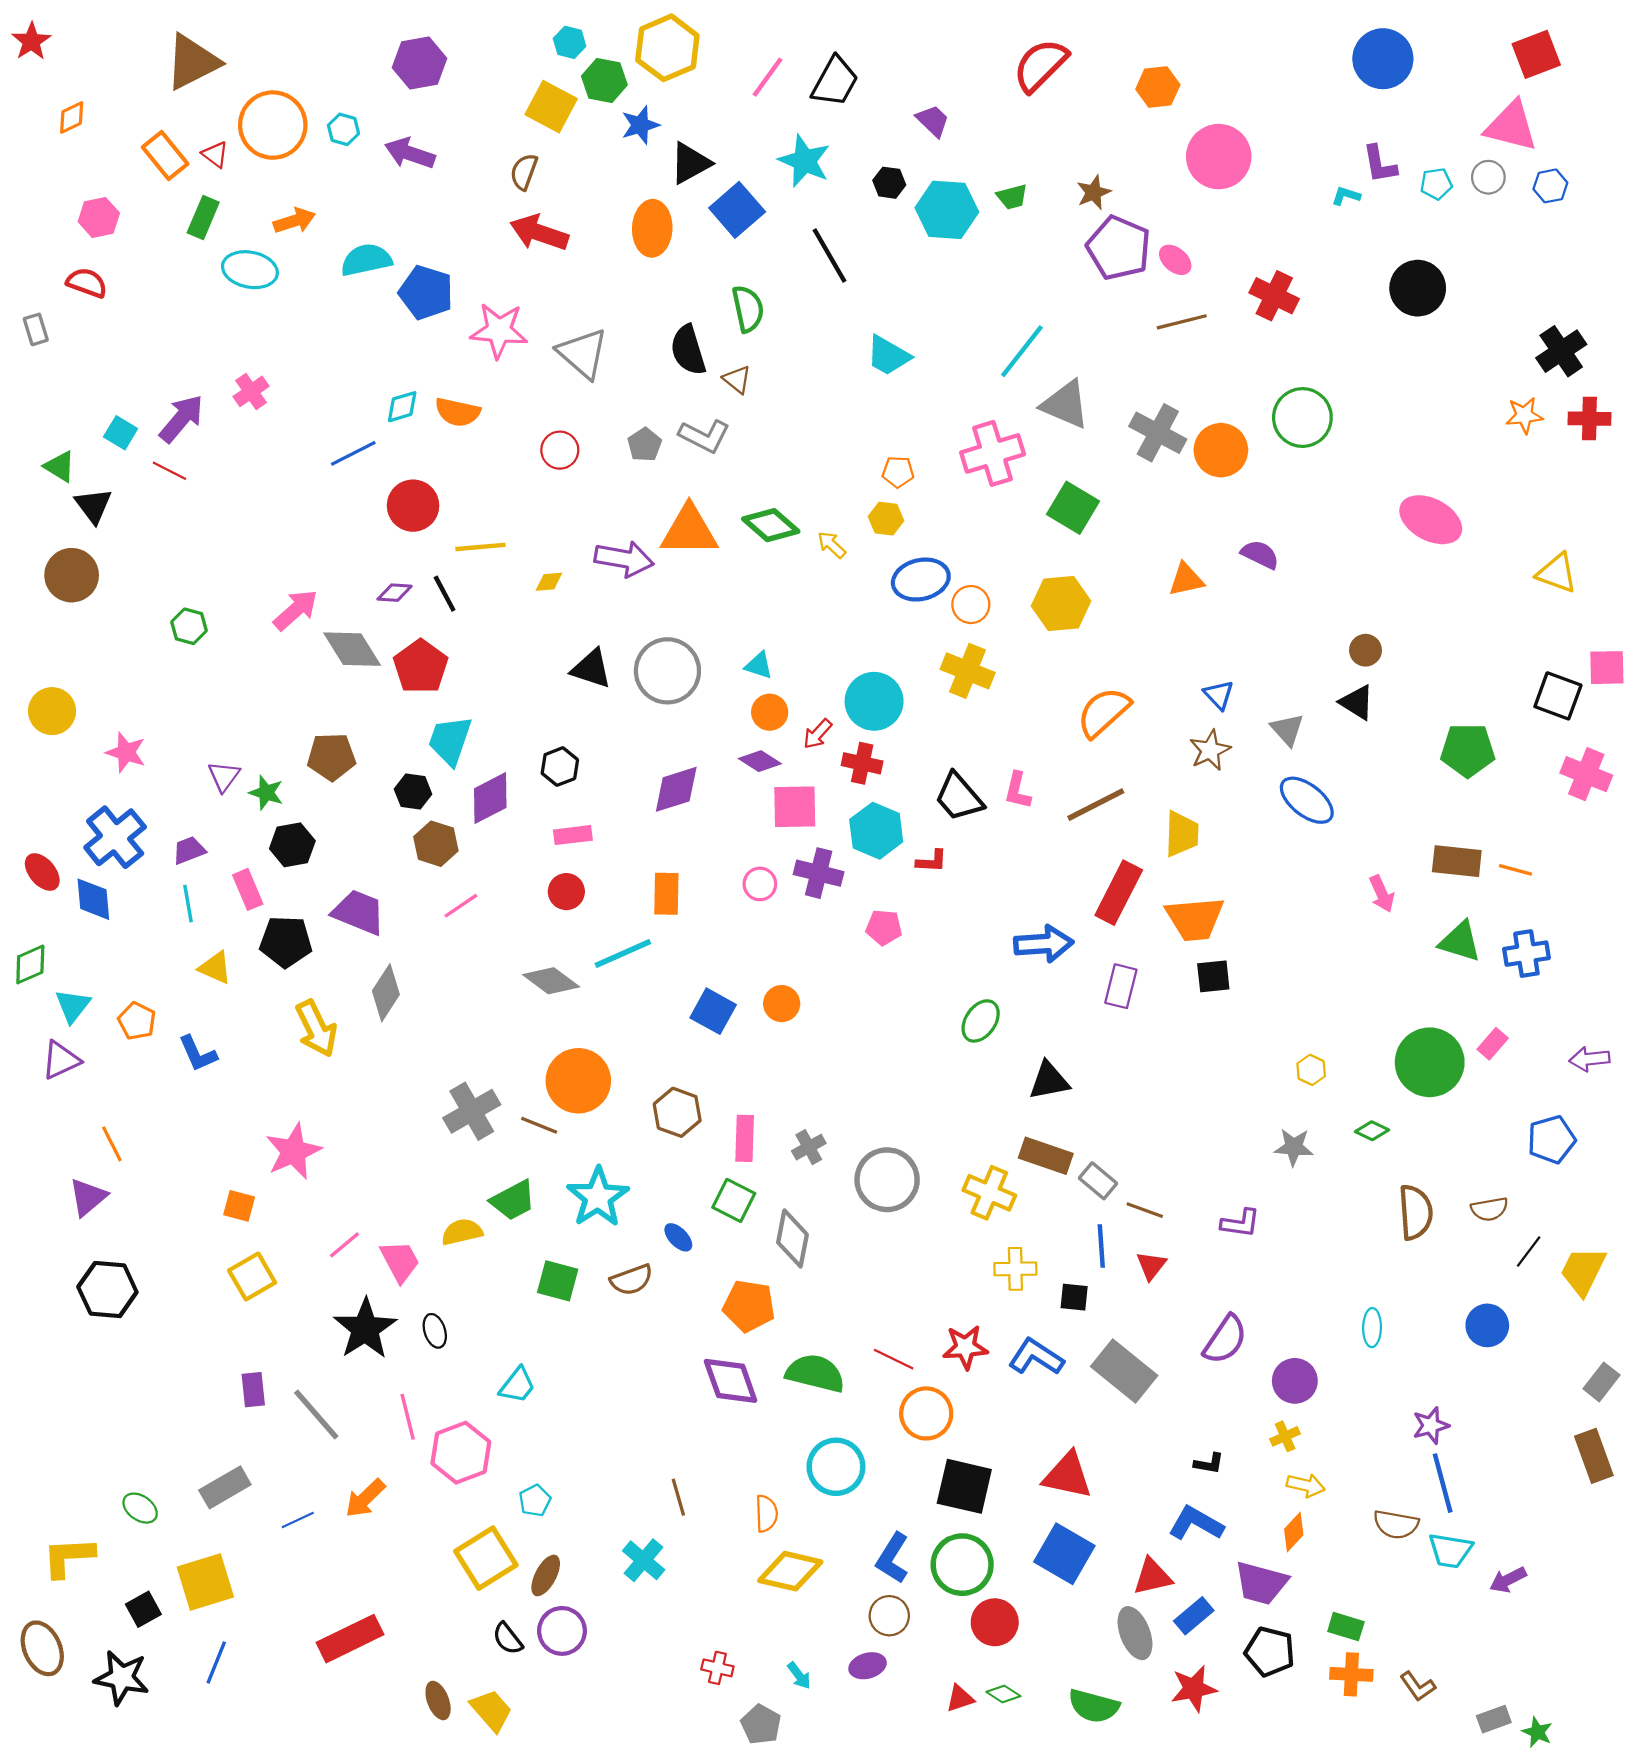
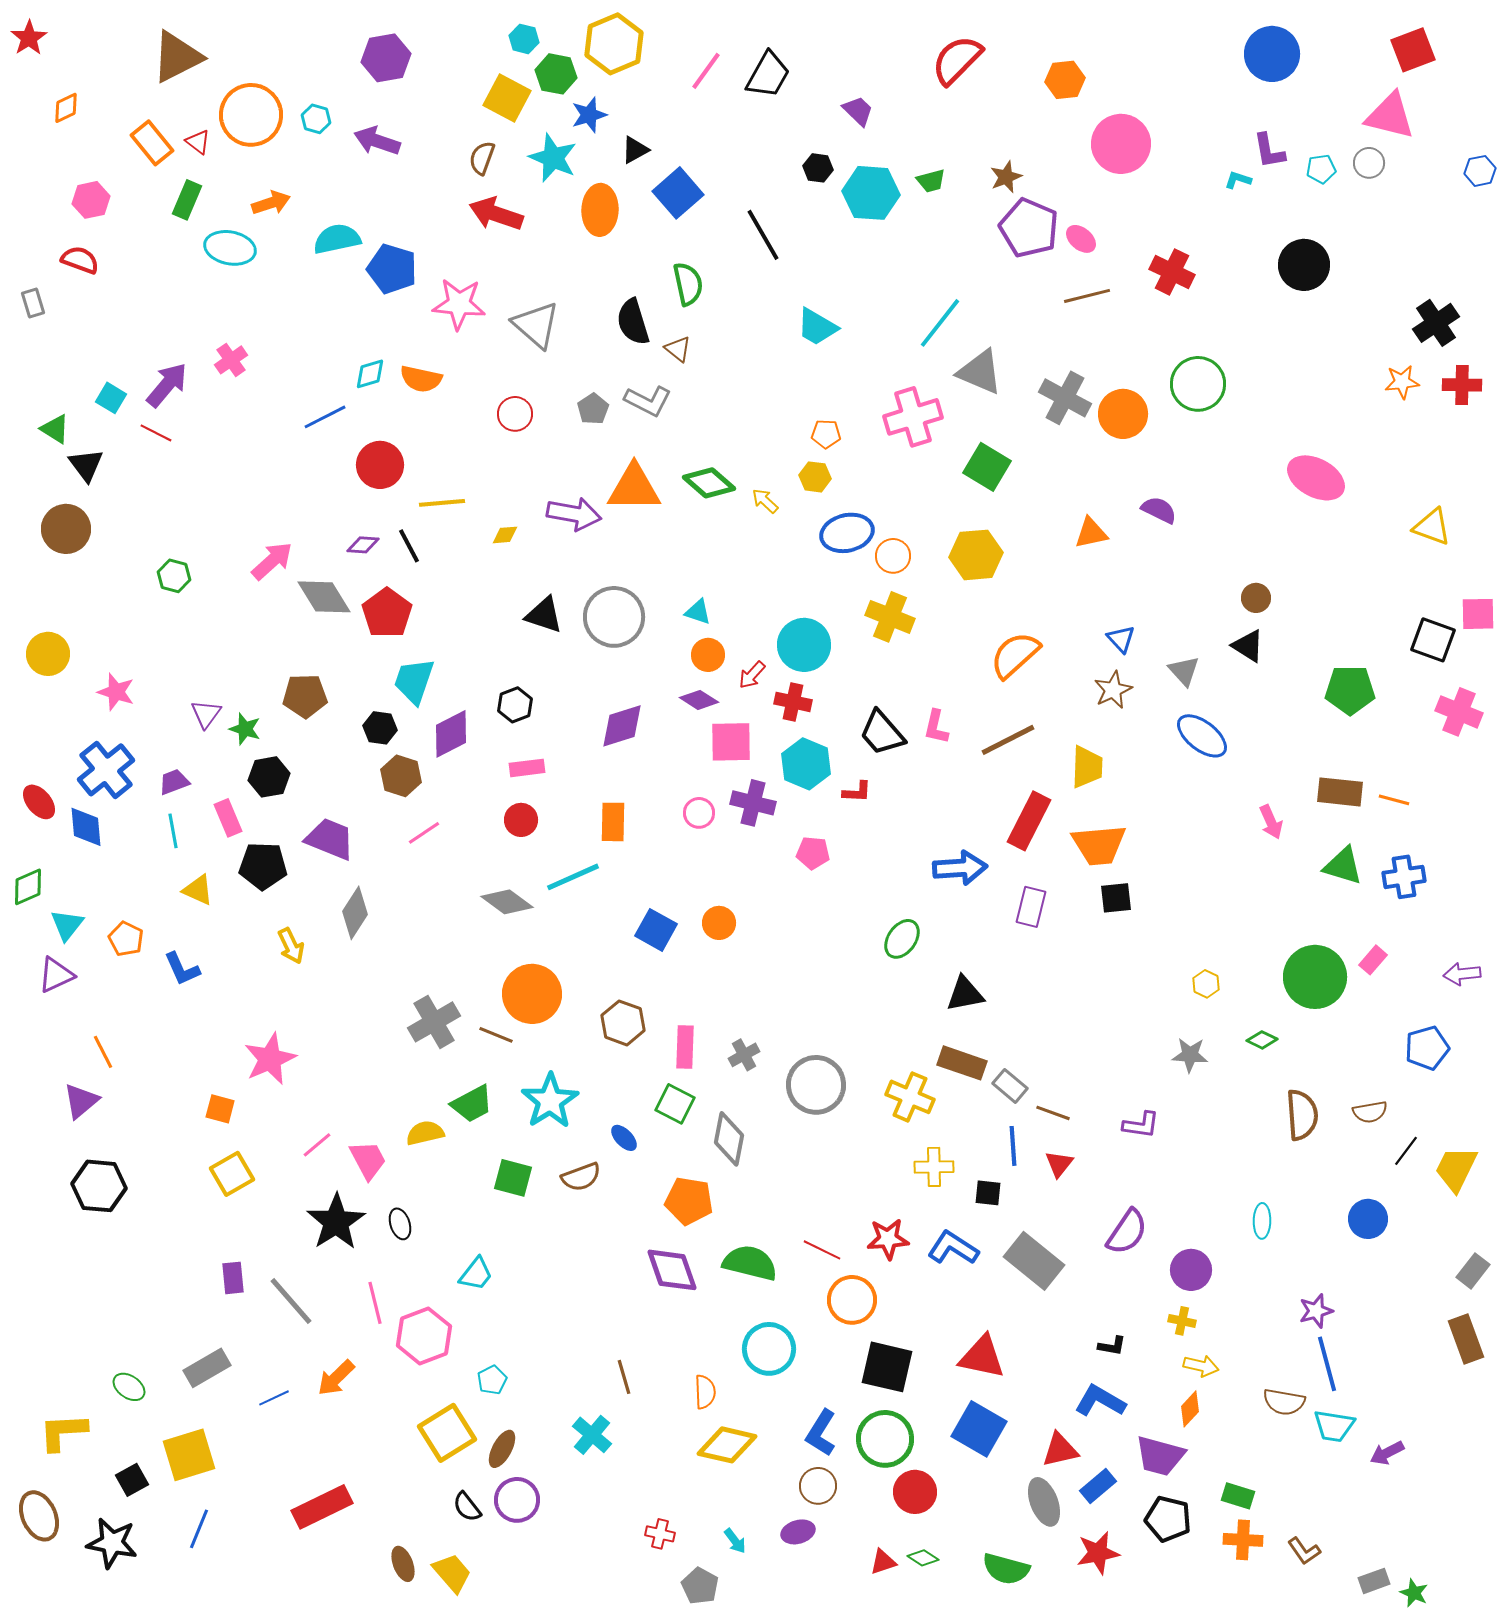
cyan star: (804, 161) -> (553, 158), moved
black triangle: (690, 163) -> (635, 150), size x0.7
blue hexagon: (1550, 186) -> (1480, 171), moved
yellow arrow: (316, 1029) -> (291, 946), size x0.7
yellow cross: (1285, 1436) -> (1182, 1321), turned 36

